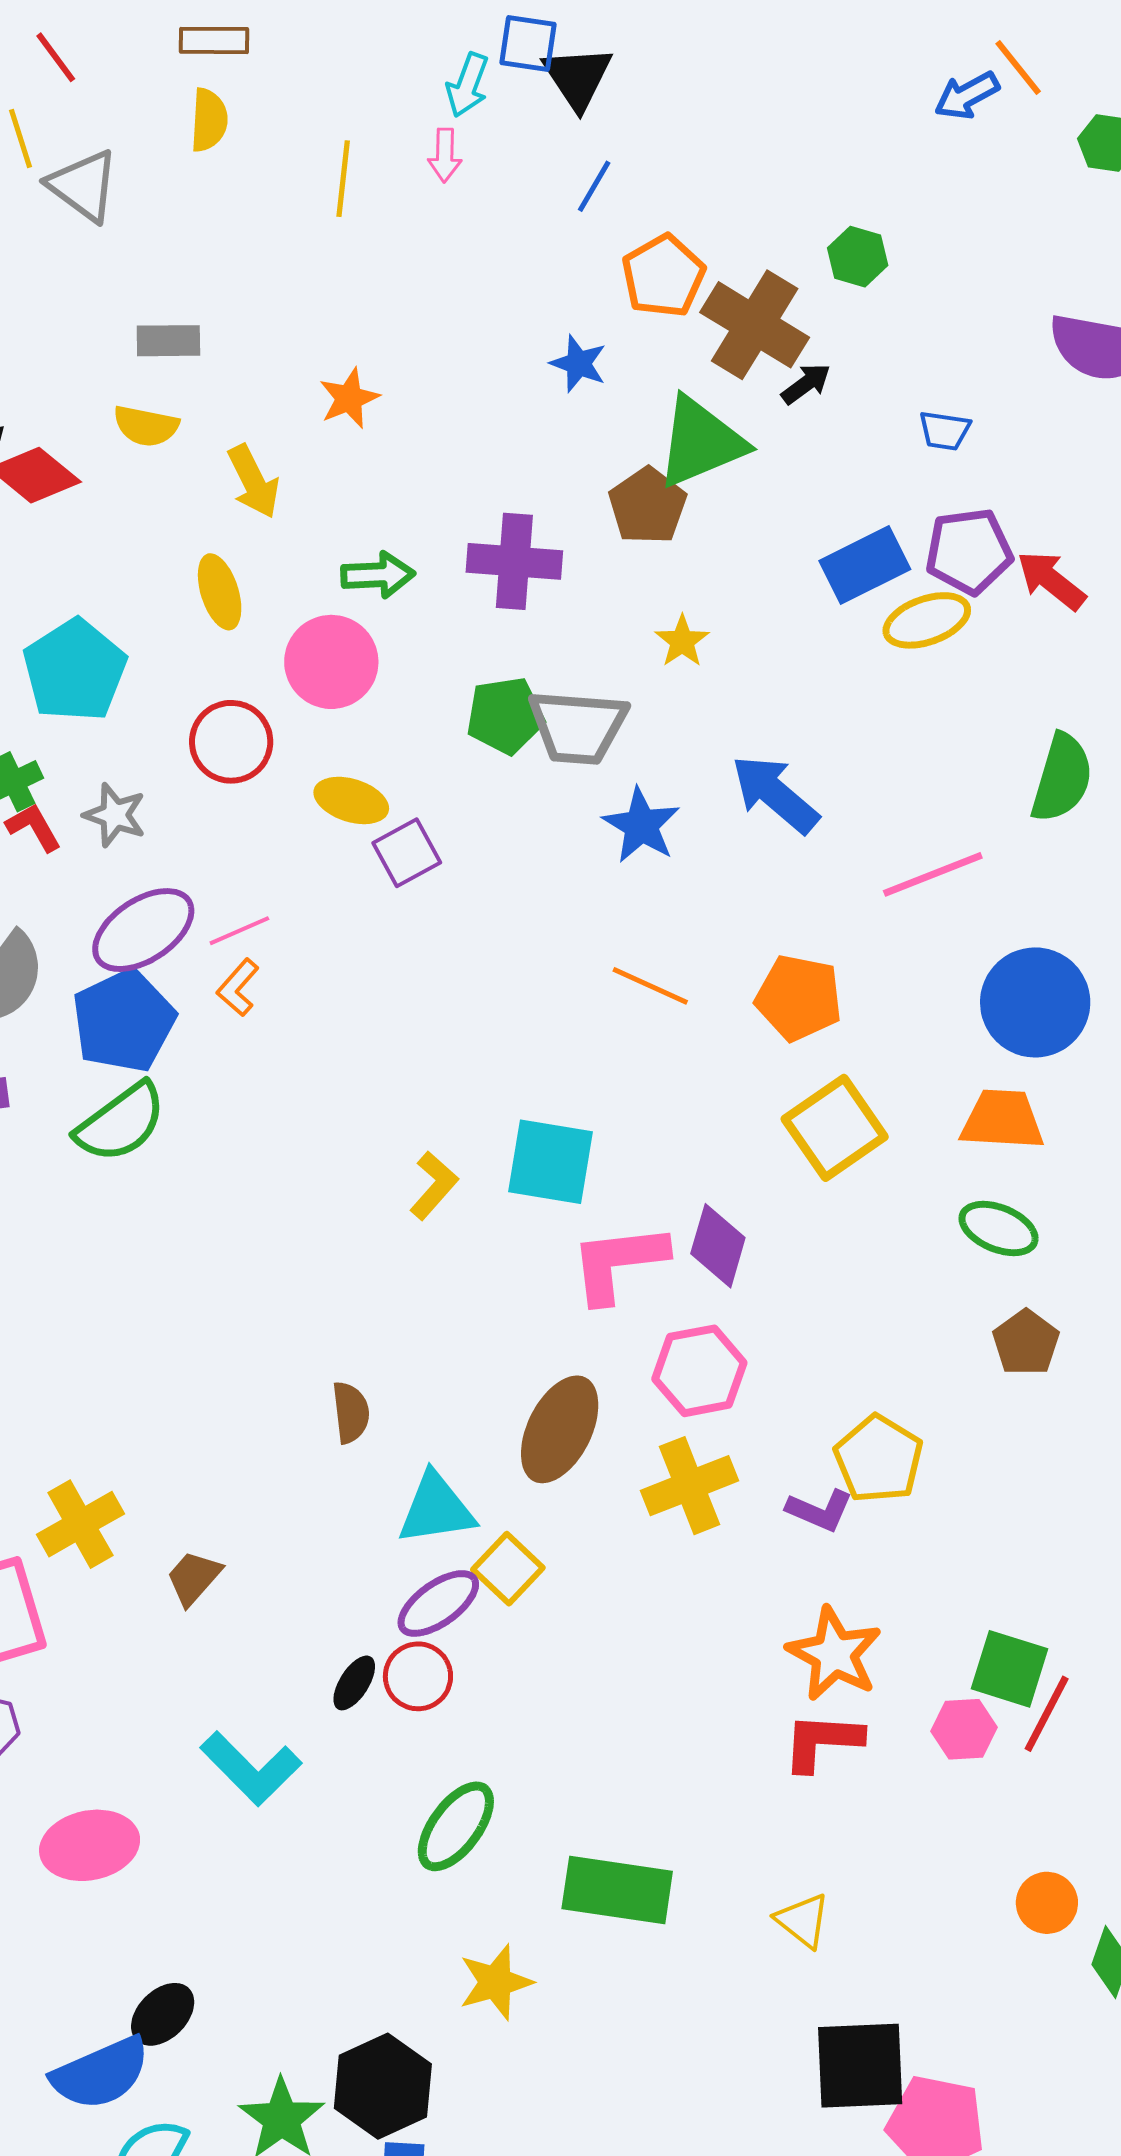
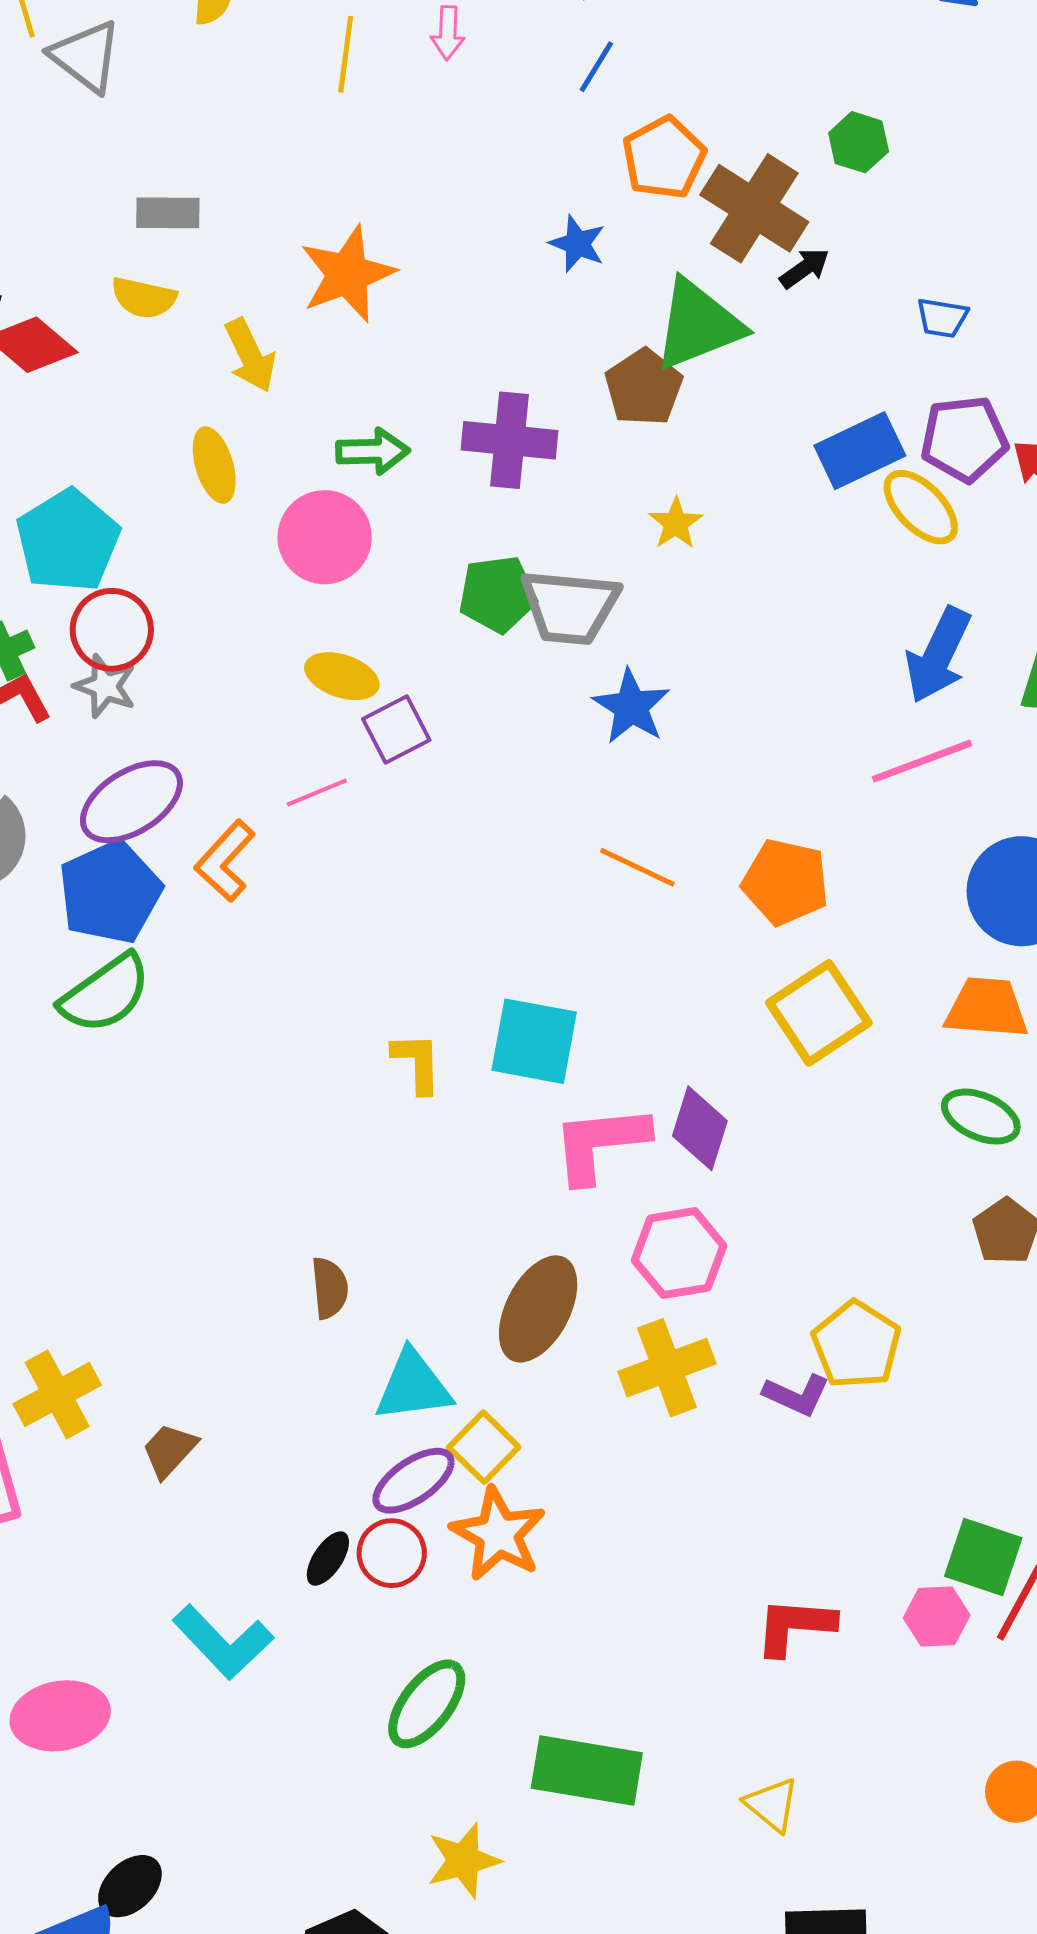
orange star: (349, 398) -> (347, 274), size x1.6
yellow ellipse: (927, 620) -> (921, 507), turned 64
red circle: (231, 742) -> (112, 630), moved
blue arrow: (775, 794) -> (938, 655), moved, turned -106
pink line: (239, 931) -> (317, 792), moved
orange L-shape: (238, 988) -> (225, 861), size x1.4
yellow L-shape: (434, 1185) -> (417, 1063), turned -44
orange star: (834, 1654) -> (498, 1534), moved

